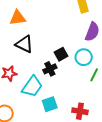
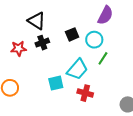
black cross: (50, 69) -> (42, 43), moved
cyan trapezoid: (32, 86) -> (77, 69), moved

